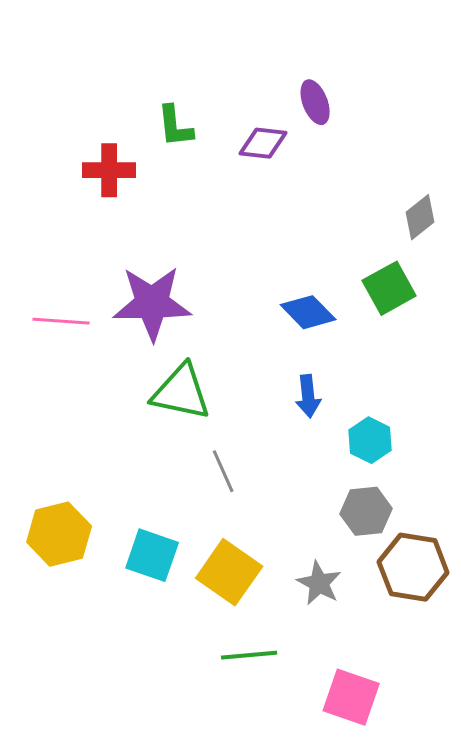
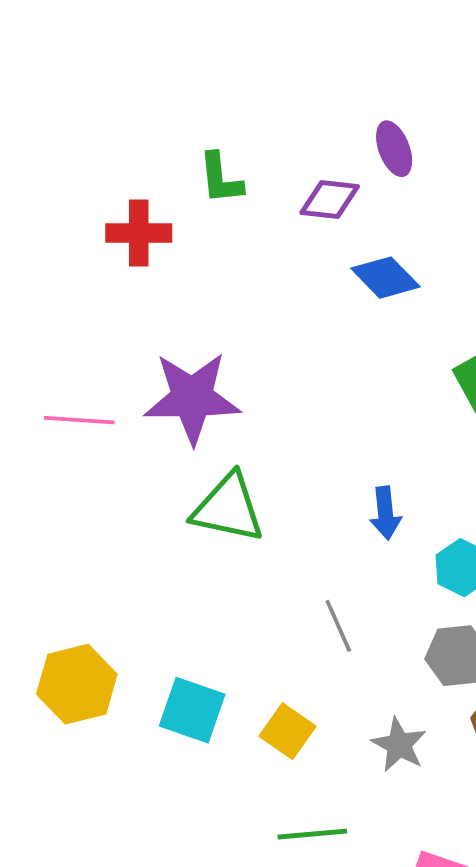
blue diamond: (308, 312) -> (385, 278), moved
gray line: (223, 471) -> (338, 626), moved
yellow square: (229, 572) -> (288, 731), size x0.7

